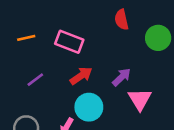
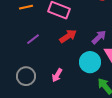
cyan circle: (89, 107) -> (90, 62), moved

